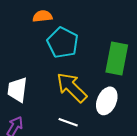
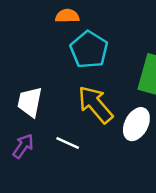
white line: (68, 122) -> (68, 143), moved

